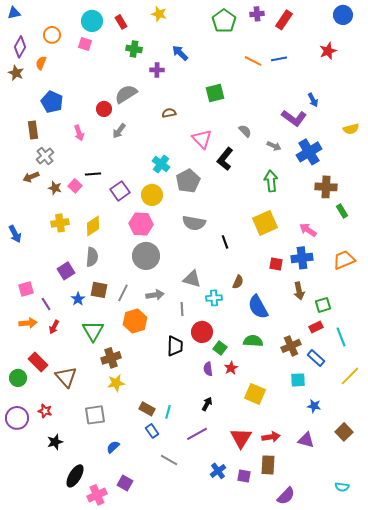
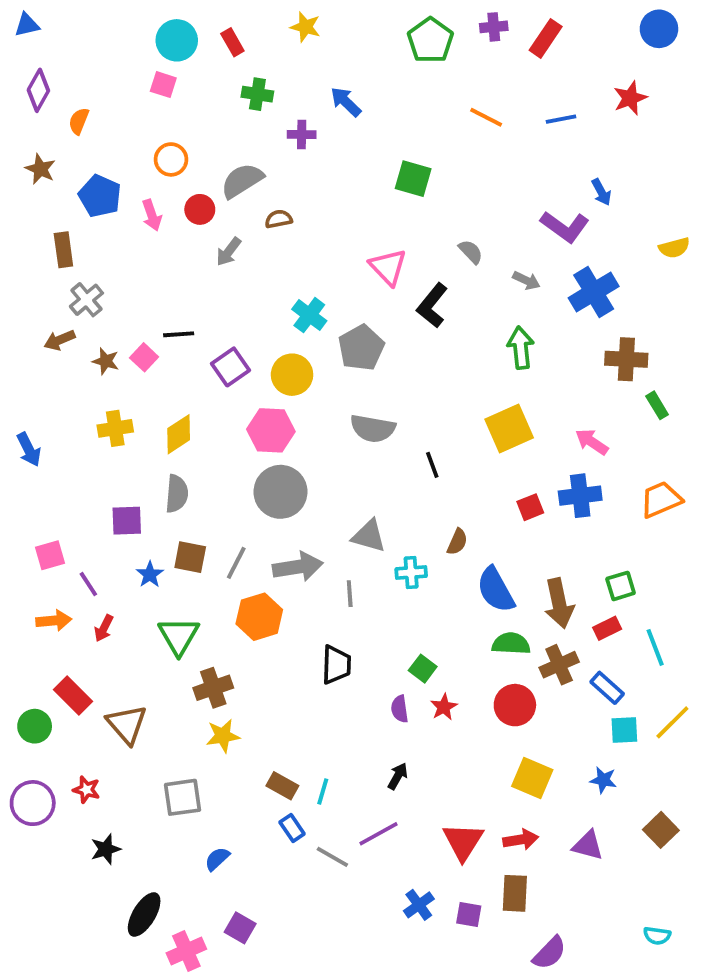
orange circle: (52, 35) -> (171, 159), moved
blue line: (279, 59) -> (561, 119), moved
brown star: (16, 73) -> (40, 169), moved
green square: (215, 93) -> (413, 179), turned 30
brown semicircle: (169, 113) -> (279, 219), moved
pink arrow: (79, 133) -> (152, 215), moved
red square: (276, 264) -> (530, 507), turned -32
purple square: (66, 271) -> (127, 521), turned 30
brown arrow: (299, 291) -> (559, 603), moved, size x1.4
gray arrow: (155, 295) -> (298, 567), size x1.4
red circle: (202, 332) -> (515, 705), moved
green semicircle: (253, 341) -> (511, 644), moved
cyan square: (298, 380) -> (624, 730), moved
yellow square: (255, 394) -> (532, 778), moved
gray line: (169, 460) -> (332, 857), moved

